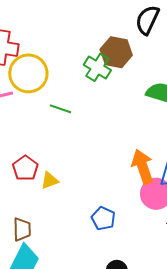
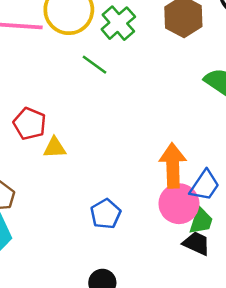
green cross: (97, 67) -> (118, 23), moved
red pentagon: (25, 168) -> (30, 124), turned -30

